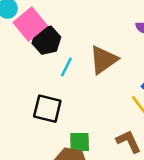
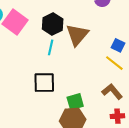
black hexagon: (46, 40) -> (53, 24), moved

